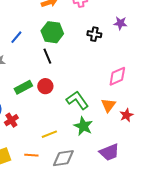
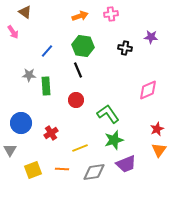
green rectangle: (23, 87) -> (46, 86), moved, turned -66
orange triangle: (108, 105) -> (159, 150), moved
red cross: (11, 120) -> (51, 133), moved
green star: (83, 126) -> (114, 140), turned 30
purple trapezoid: (109, 152) -> (126, 164), moved

